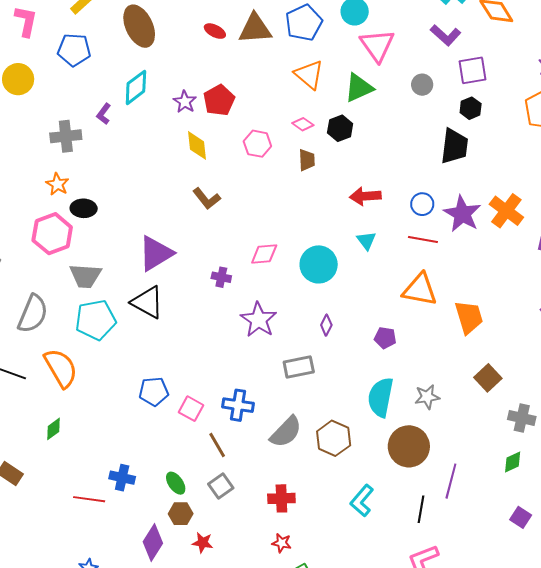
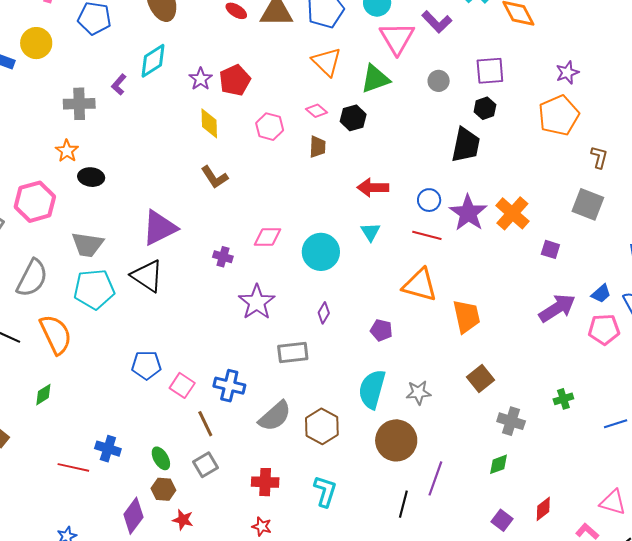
purple L-shape: (446, 35) -> (437, 22), moved
pink hexagon: (52, 234) -> (35, 202), moved
cyan L-shape: (362, 501) -> (325, 491), moved, turned 152

